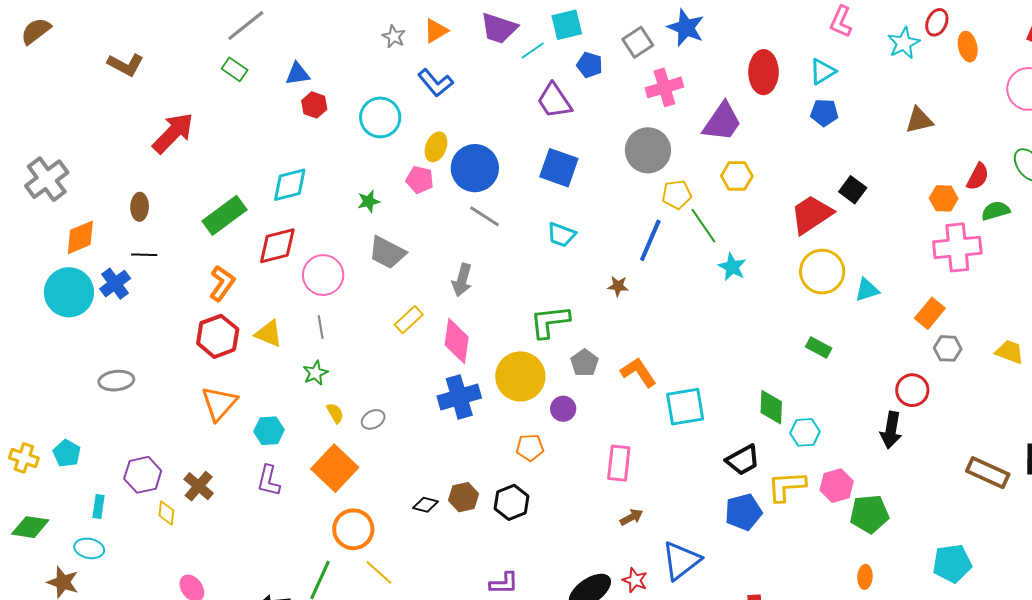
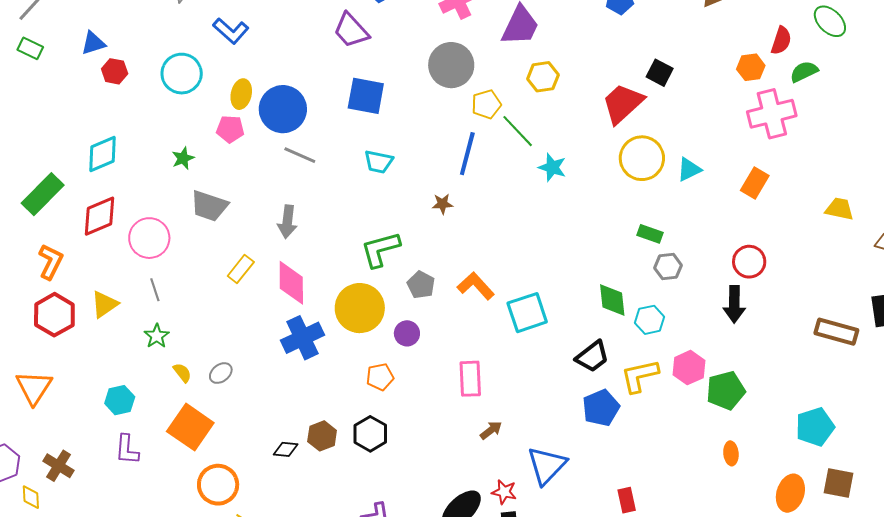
yellow triangle: (269, 334) -> (104, 304), turned -48
gray hexagon: (948, 348) -> (668, 267), moved
orange triangle: (219, 403) -> (34, 387), moved

